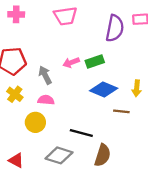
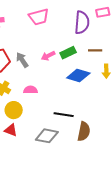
gray arrow: (45, 75) -> (22, 60), moved
brown line: (121, 111) -> (95, 50), moved
yellow circle: (35, 122) -> (14, 110), moved
red triangle: (16, 160) -> (11, 130), moved

